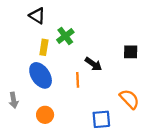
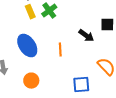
yellow rectangle: (44, 47) -> (30, 12), moved, turned -32
black arrow: (93, 64) -> (86, 36), moved

